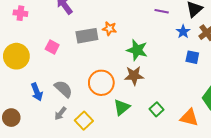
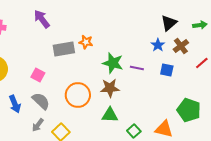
purple line: (162, 11) -> (137, 68), moved
pink square: (52, 47) -> (38, 75), moved
green triangle: (122, 107) -> (110, 115), moved, turned 42
green square: (157, 109) -> (134, 131), moved

